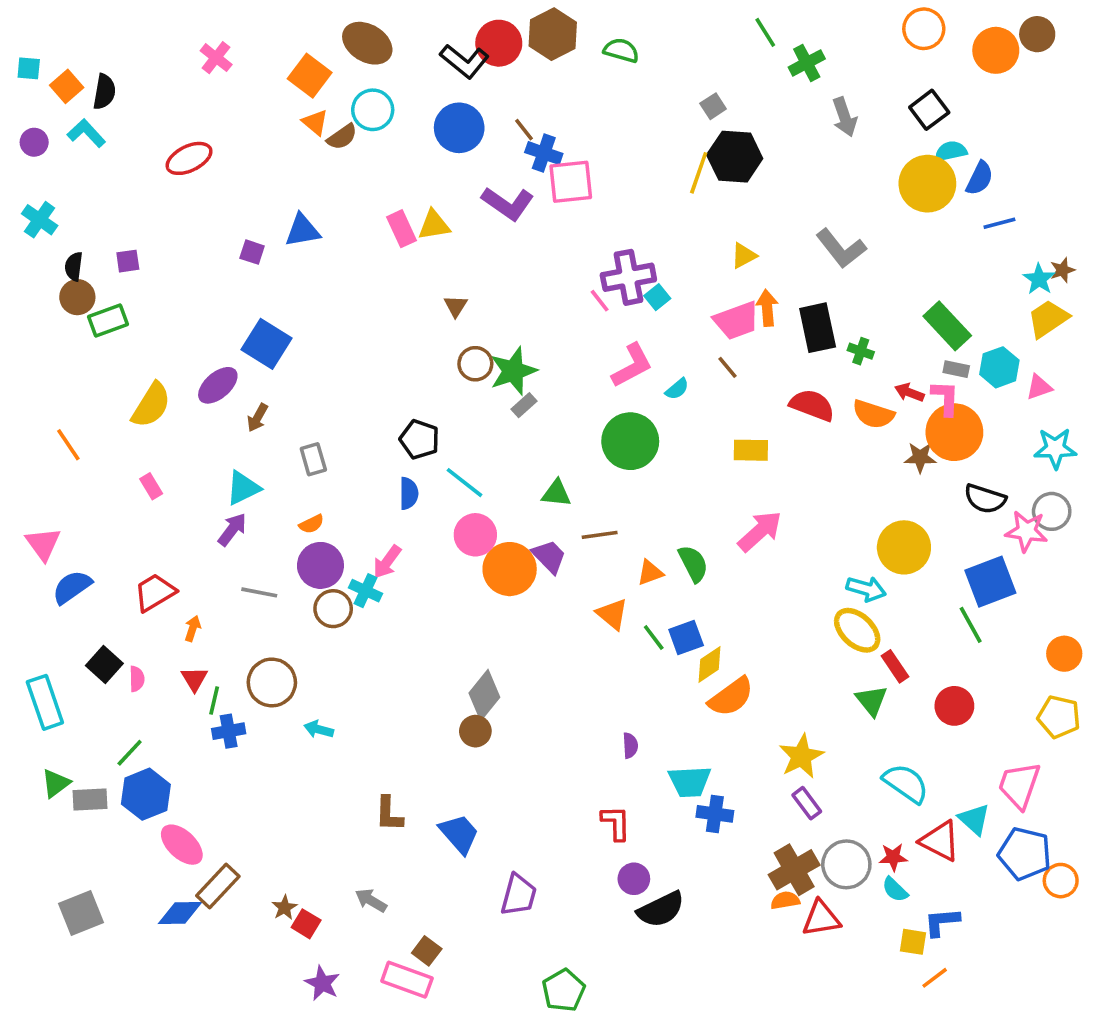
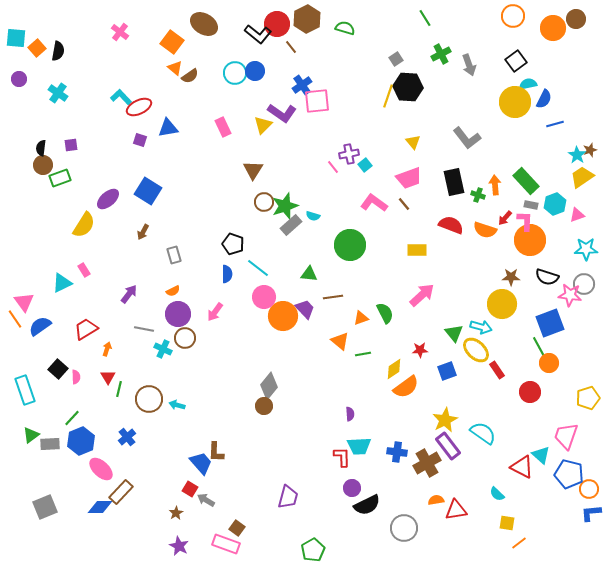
green cross: (807, 63) -> (441, 54), moved
cyan square: (29, 68) -> (16, 38), size x1.5
cyan circle: (373, 110) -> (235, 73), moved
blue circle: (459, 128) -> (255, 71), size x0.7
brown line: (524, 130) -> (291, 47), moved
cyan L-shape: (86, 133) -> (121, 97), moved
blue cross: (544, 153) -> (302, 85), turned 36
red ellipse: (189, 158) -> (139, 107), moved
cyan cross: (40, 220) -> (58, 93), moved
yellow triangle: (434, 225) -> (263, 125), moved, turned -36
yellow triangle: (744, 256) -> (413, 142), turned -42
purple cross: (628, 277) -> (349, 154), size x0.7
brown triangle: (456, 306) -> (253, 170), size x1.5
orange arrow: (767, 308) -> (495, 185), moved
pink L-shape: (632, 366) -> (374, 203), moved, turned -116
purple ellipse: (218, 385) -> (108, 199), moved
cyan semicircle: (677, 389) -> (313, 216), moved, turned 56
red arrow: (909, 393) -> (505, 218), turned -70
gray rectangle: (524, 405) -> (291, 225), size x1.5
orange line: (68, 445) -> (15, 319), moved
brown star: (920, 457) -> (511, 277), moved
cyan triangle: (243, 488) -> (62, 283), moved
cyan cross: (366, 591) -> (163, 349), moved
green line: (654, 637) -> (363, 354), turned -63
blue square: (686, 637) -> (447, 371), moved
orange circle: (1064, 654) -> (549, 363), moved
brown circle: (272, 682) -> (149, 399), moved
green triangle: (872, 700) -> (454, 333), moved
yellow pentagon: (1059, 717) -> (588, 398), turned -30
blue cross: (229, 731) -> (127, 437), moved, turned -30
cyan trapezoid: (690, 782) -> (359, 446), moved
cyan semicircle: (906, 783) -> (483, 433), moved
purple rectangle: (807, 803) -> (448, 446), size x1.5
blue trapezoid: (459, 834) -> (201, 463), moved
red star: (893, 857) -> (420, 350), moved
gray circle: (846, 864) -> (404, 528), moved
brown cross: (794, 870) -> (427, 463), moved
brown star: (284, 908) -> (176, 513), moved
blue L-shape: (942, 922) -> (591, 513), moved
red square: (306, 924) -> (190, 489), moved

